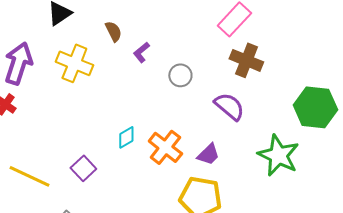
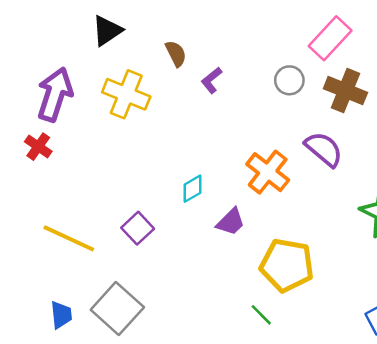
gray circle: (180, 75) -> (289, 80), moved
orange cross: (165, 147) -> (268, 172), moved
purple trapezoid: (208, 154) -> (231, 222), moved

